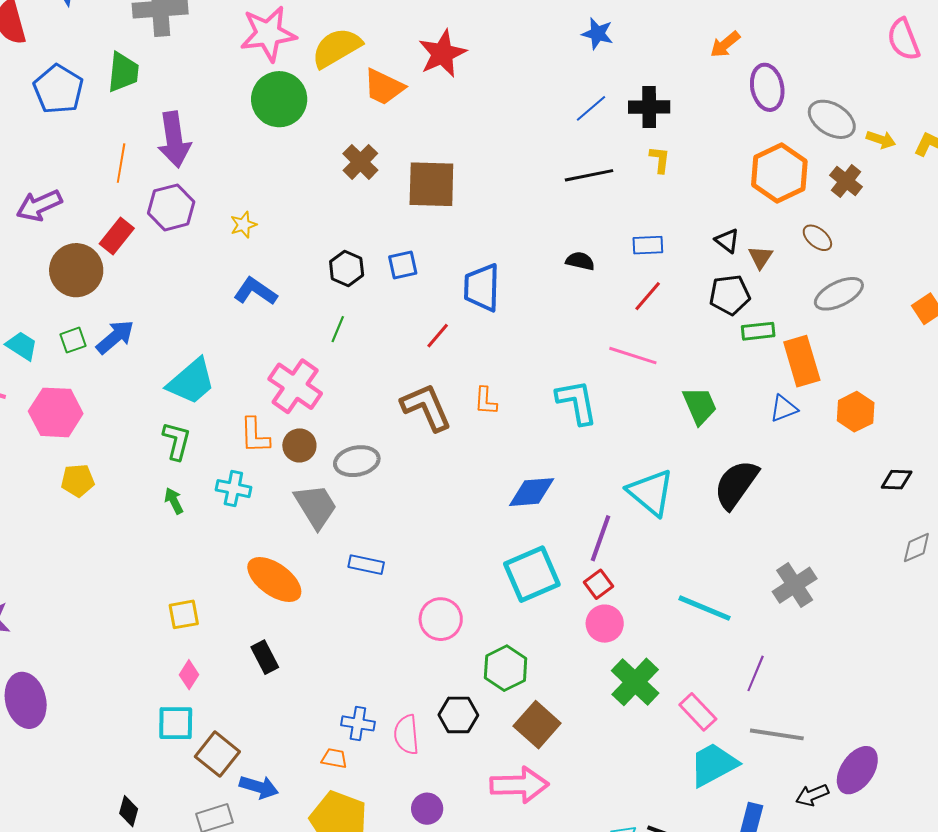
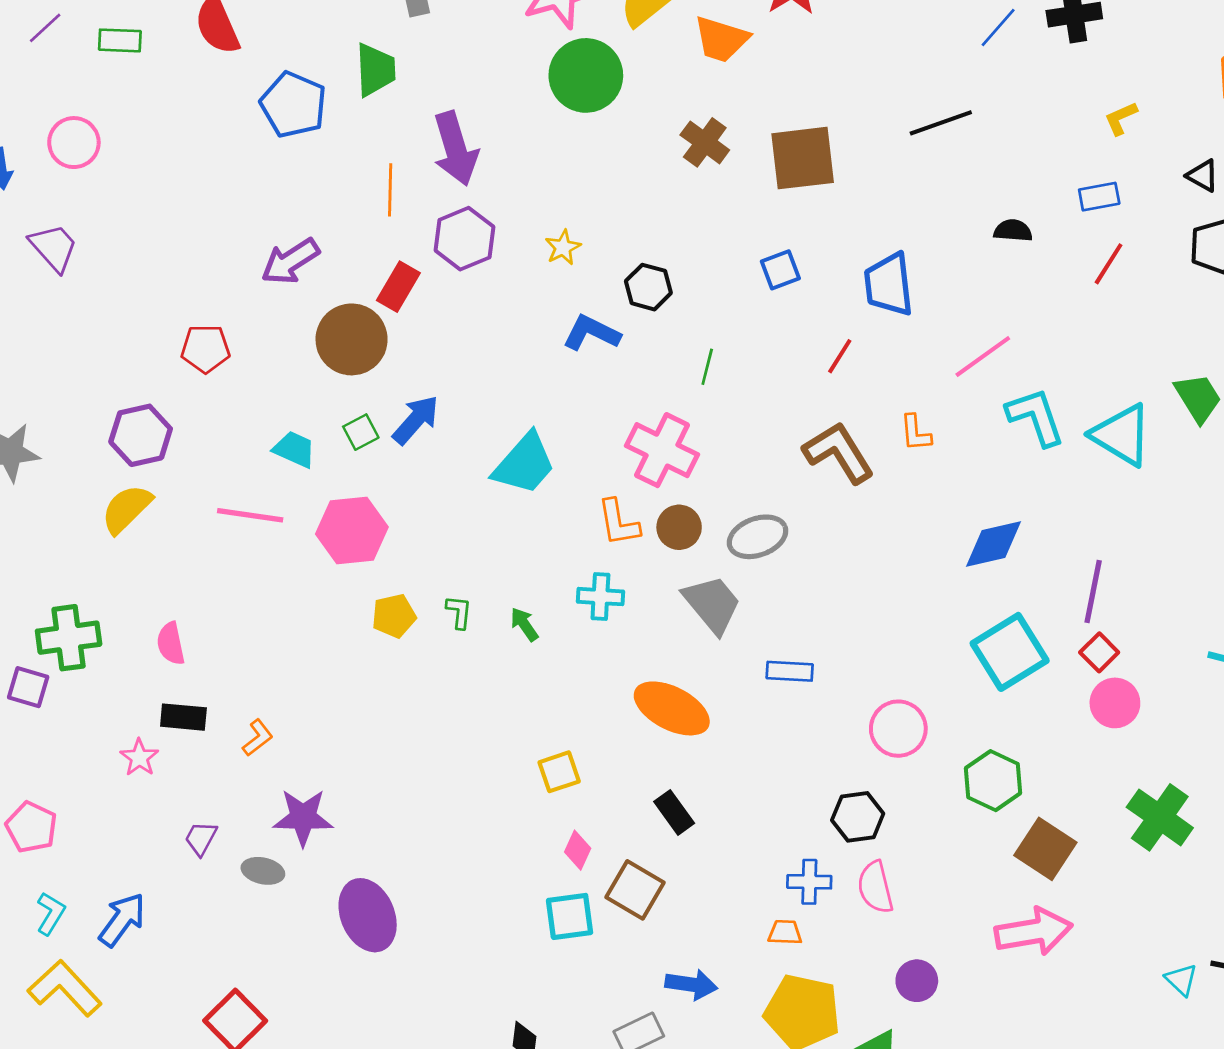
yellow L-shape: (660, 160) -> (1121, 118), moved, turned -112
black line: (589, 175) -> (941, 123), moved
black hexagon: (347, 268) -> (648, 287), moved
pink line: (633, 356) -> (983, 357), moved, turned -45
green L-shape: (177, 441) -> (459, 612), moved, size x0.7
cyan triangle: (651, 492) -> (1122, 435), moved
green cross: (635, 682) -> (1160, 817), moved
black hexagon: (458, 715) -> (858, 817), moved
brown square: (217, 754) -> (635, 890), moved

